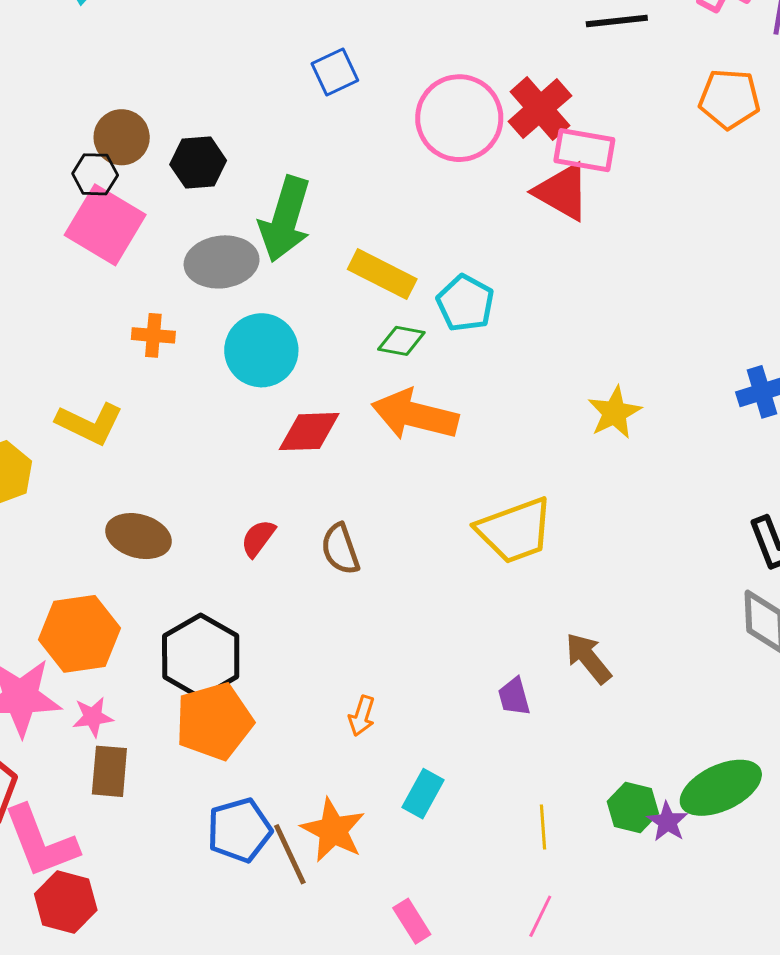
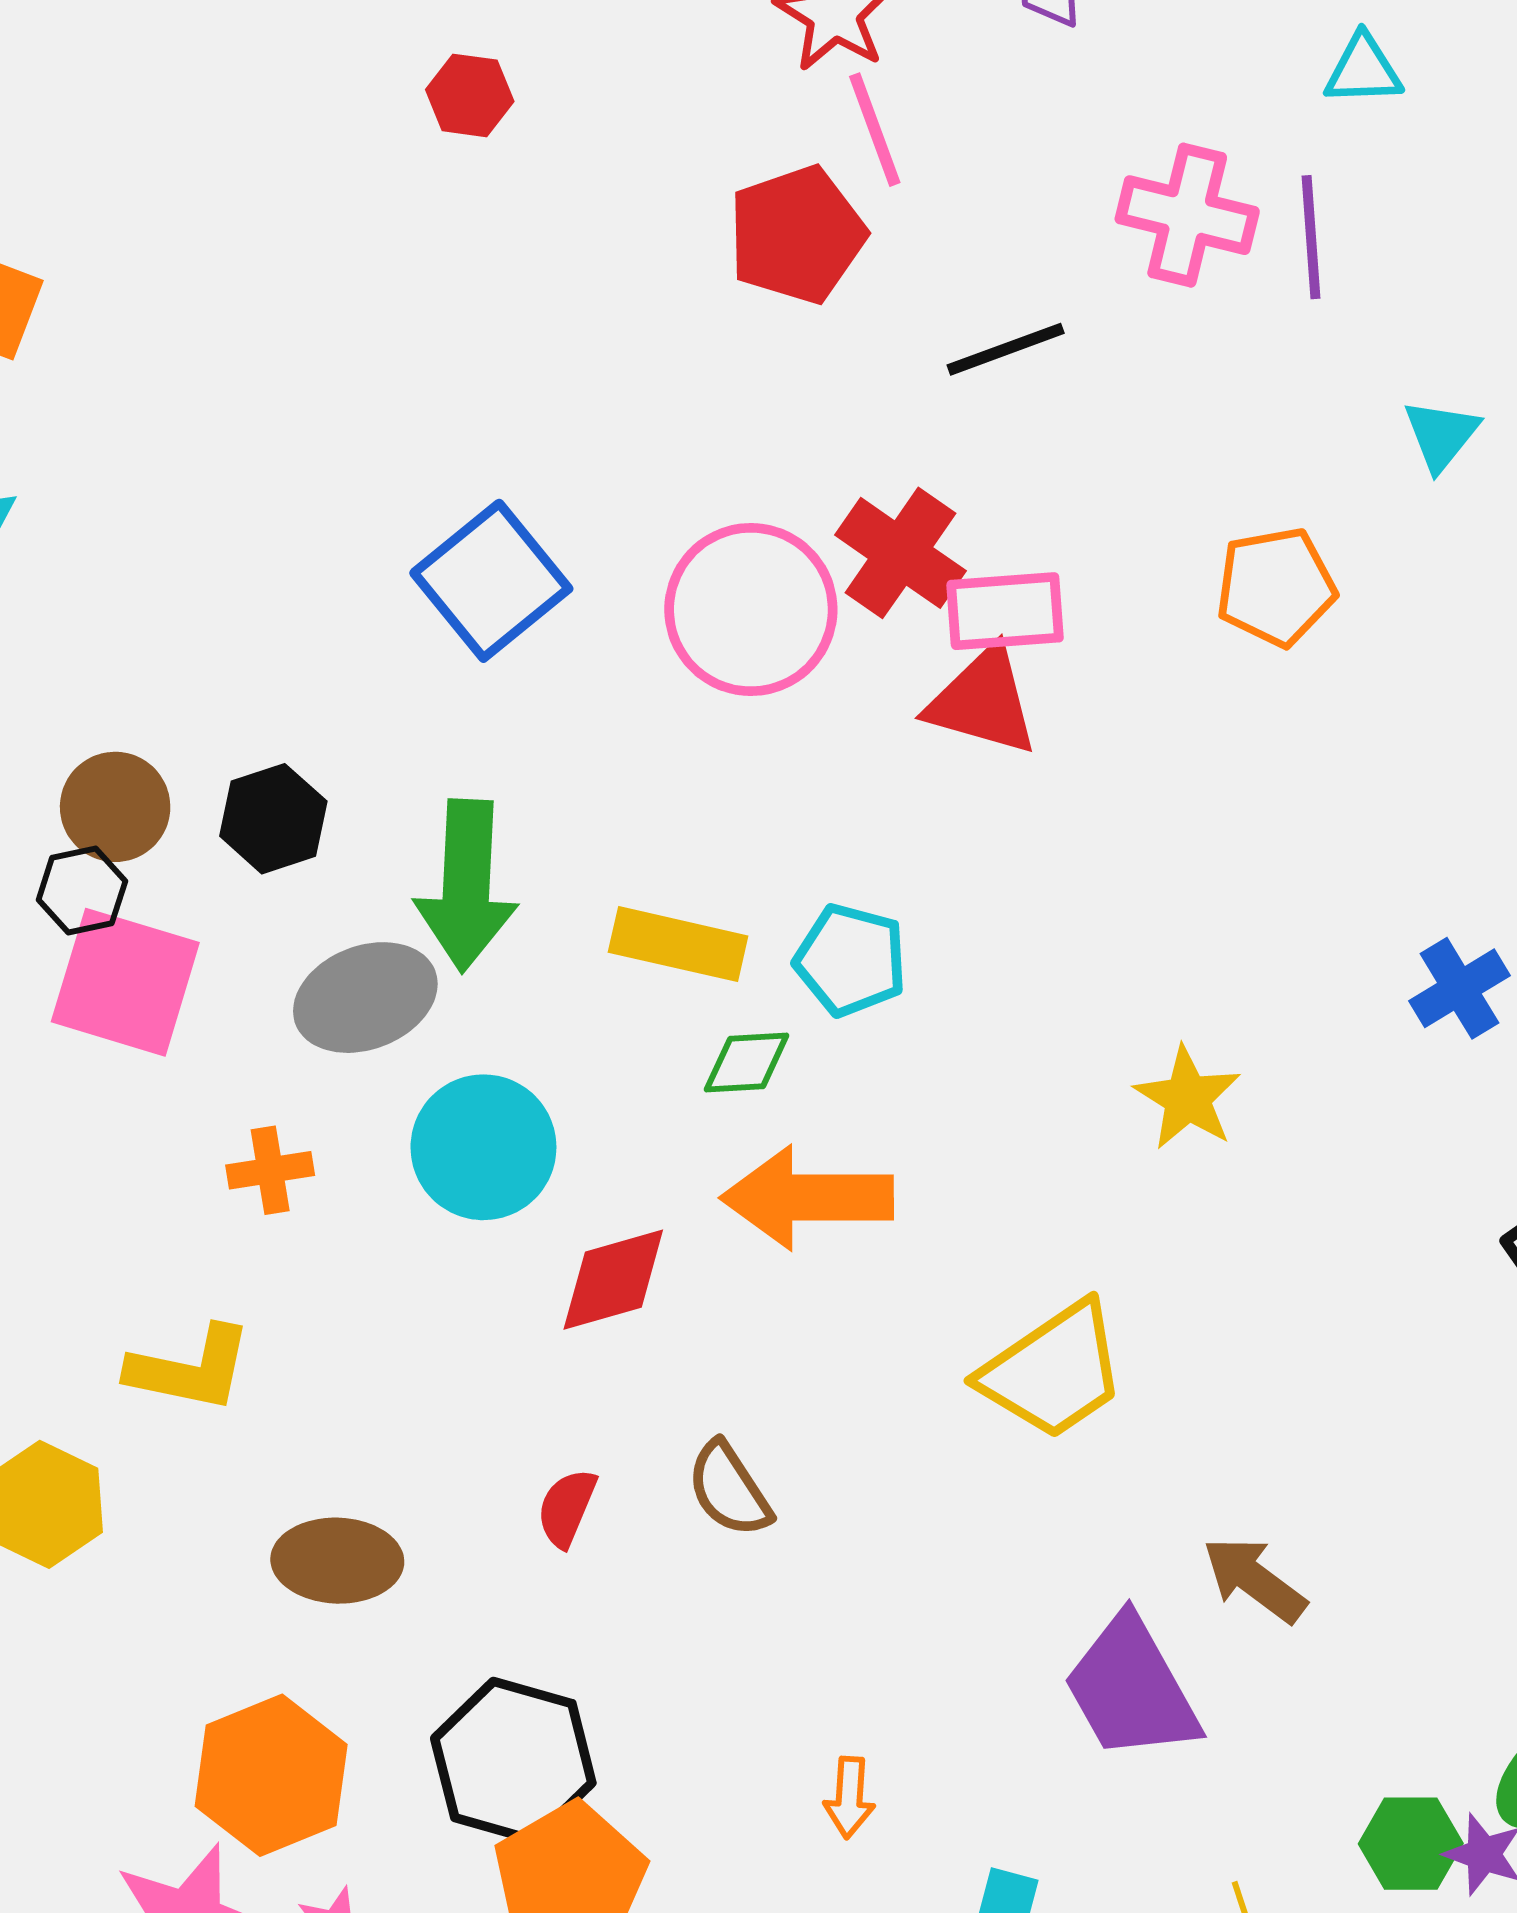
blue square: (335, 72) -> (491, 581), size x1.6
orange pentagon: (729, 99) -> (1276, 587), moved
purple trapezoid: (514, 697) -> (1131, 1688), size x2.0

